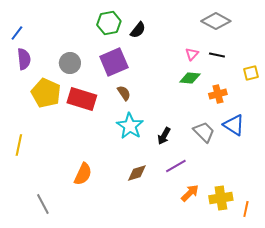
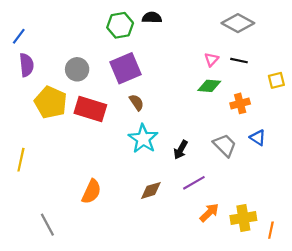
black semicircle: (138, 30) -> (152, 18), moved, turned -126
blue triangle: (234, 125) -> (258, 138), size x0.7

